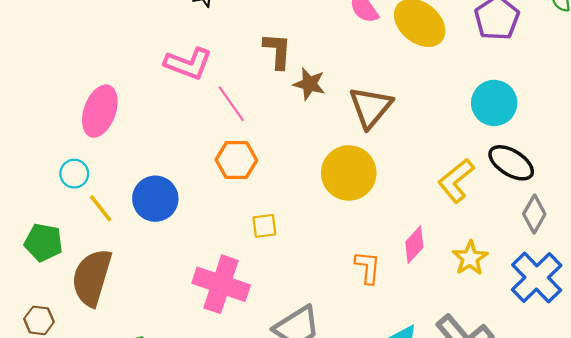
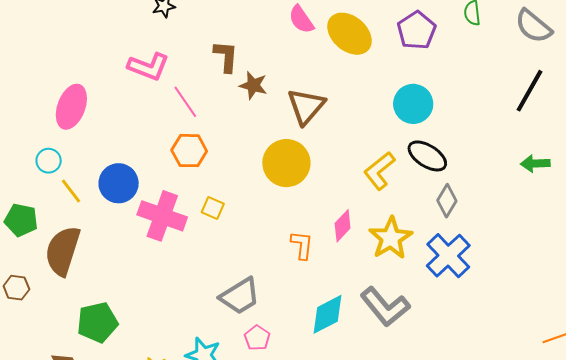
yellow square: (264, 226) -> (213, 208), turned 30
yellow star: (470, 258) -> (391, 238), size x1.4
pink cross: (221, 284) -> (162, 216), moved

